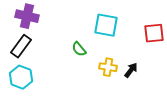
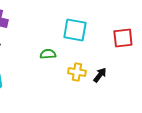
green semicircle: (79, 49) -> (48, 54), turned 126

